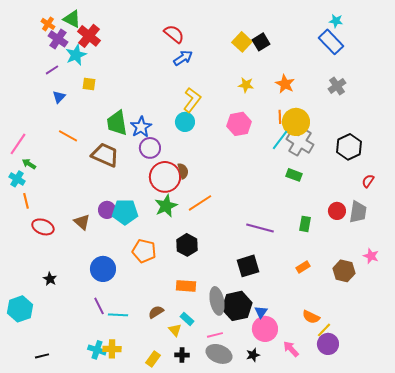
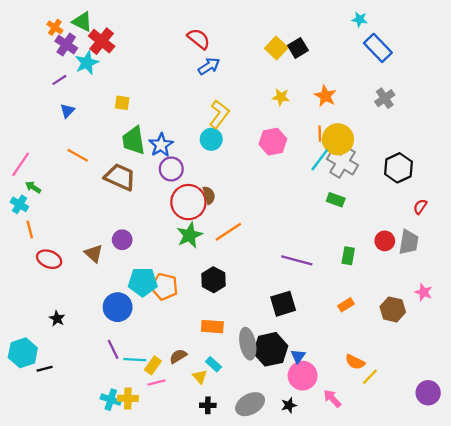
cyan star: (336, 21) -> (360, 19), moved
yellow square: (89, 84) -> (122, 103), moved
cyan pentagon: (125, 212) -> (143, 282), moved
pink line: (215, 335) -> (156, 382), moved
purple circle: (328, 344) -> (428, 393), moved
gray ellipse: (219, 354) -> (250, 404), turned -50
black line: (42, 356) -> (45, 369), moved
yellow rectangle: (153, 359) -> (153, 365), moved

